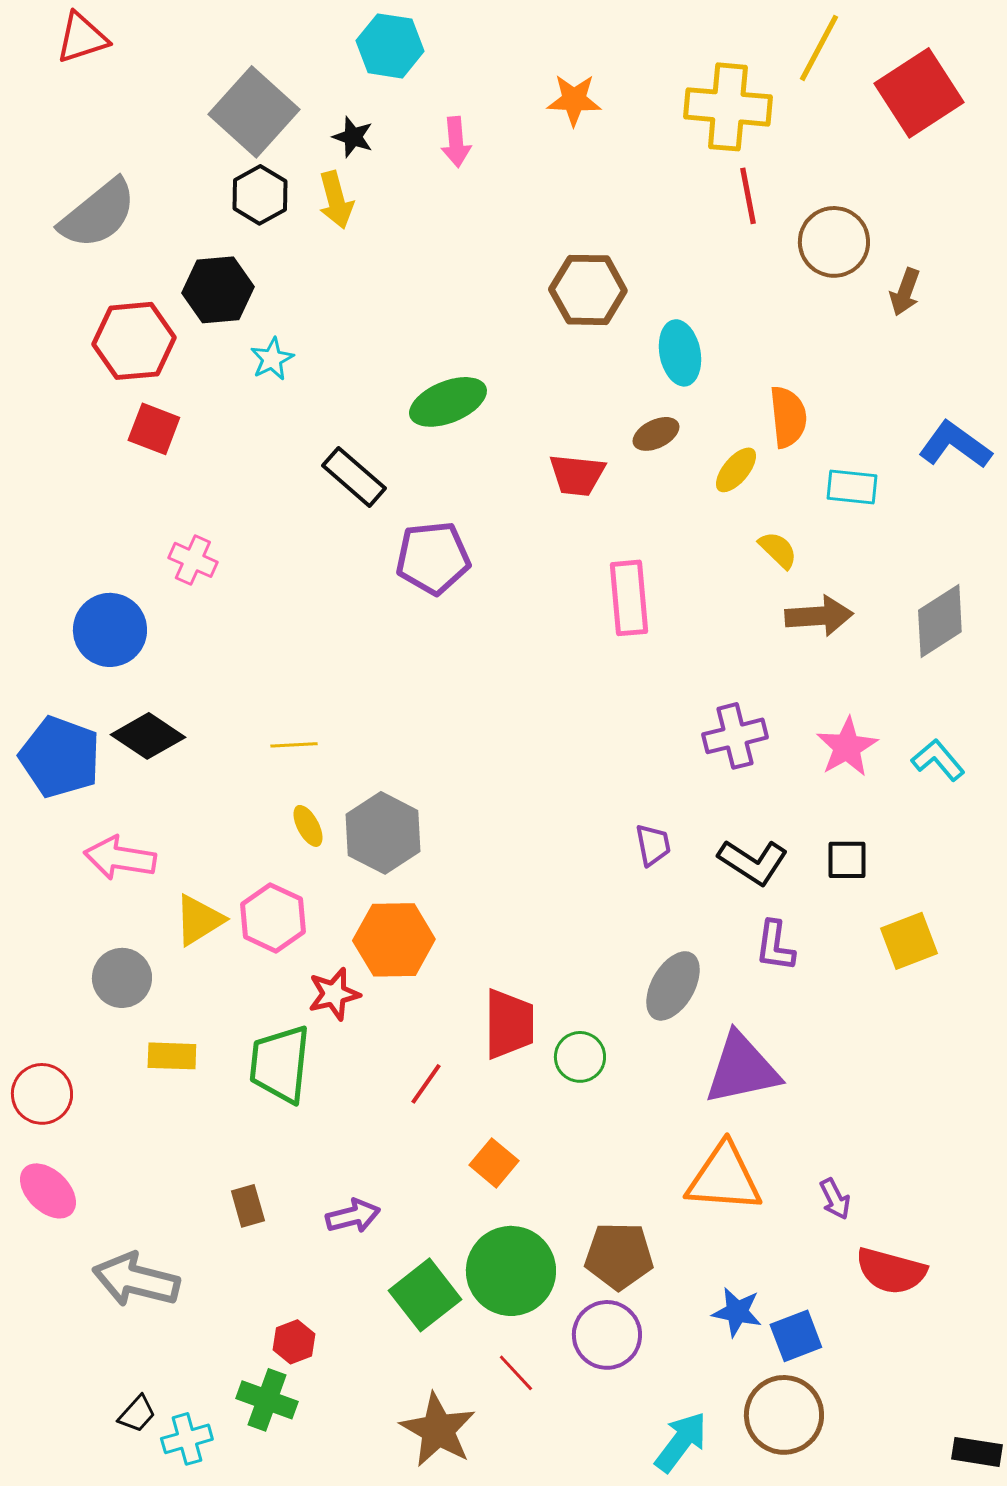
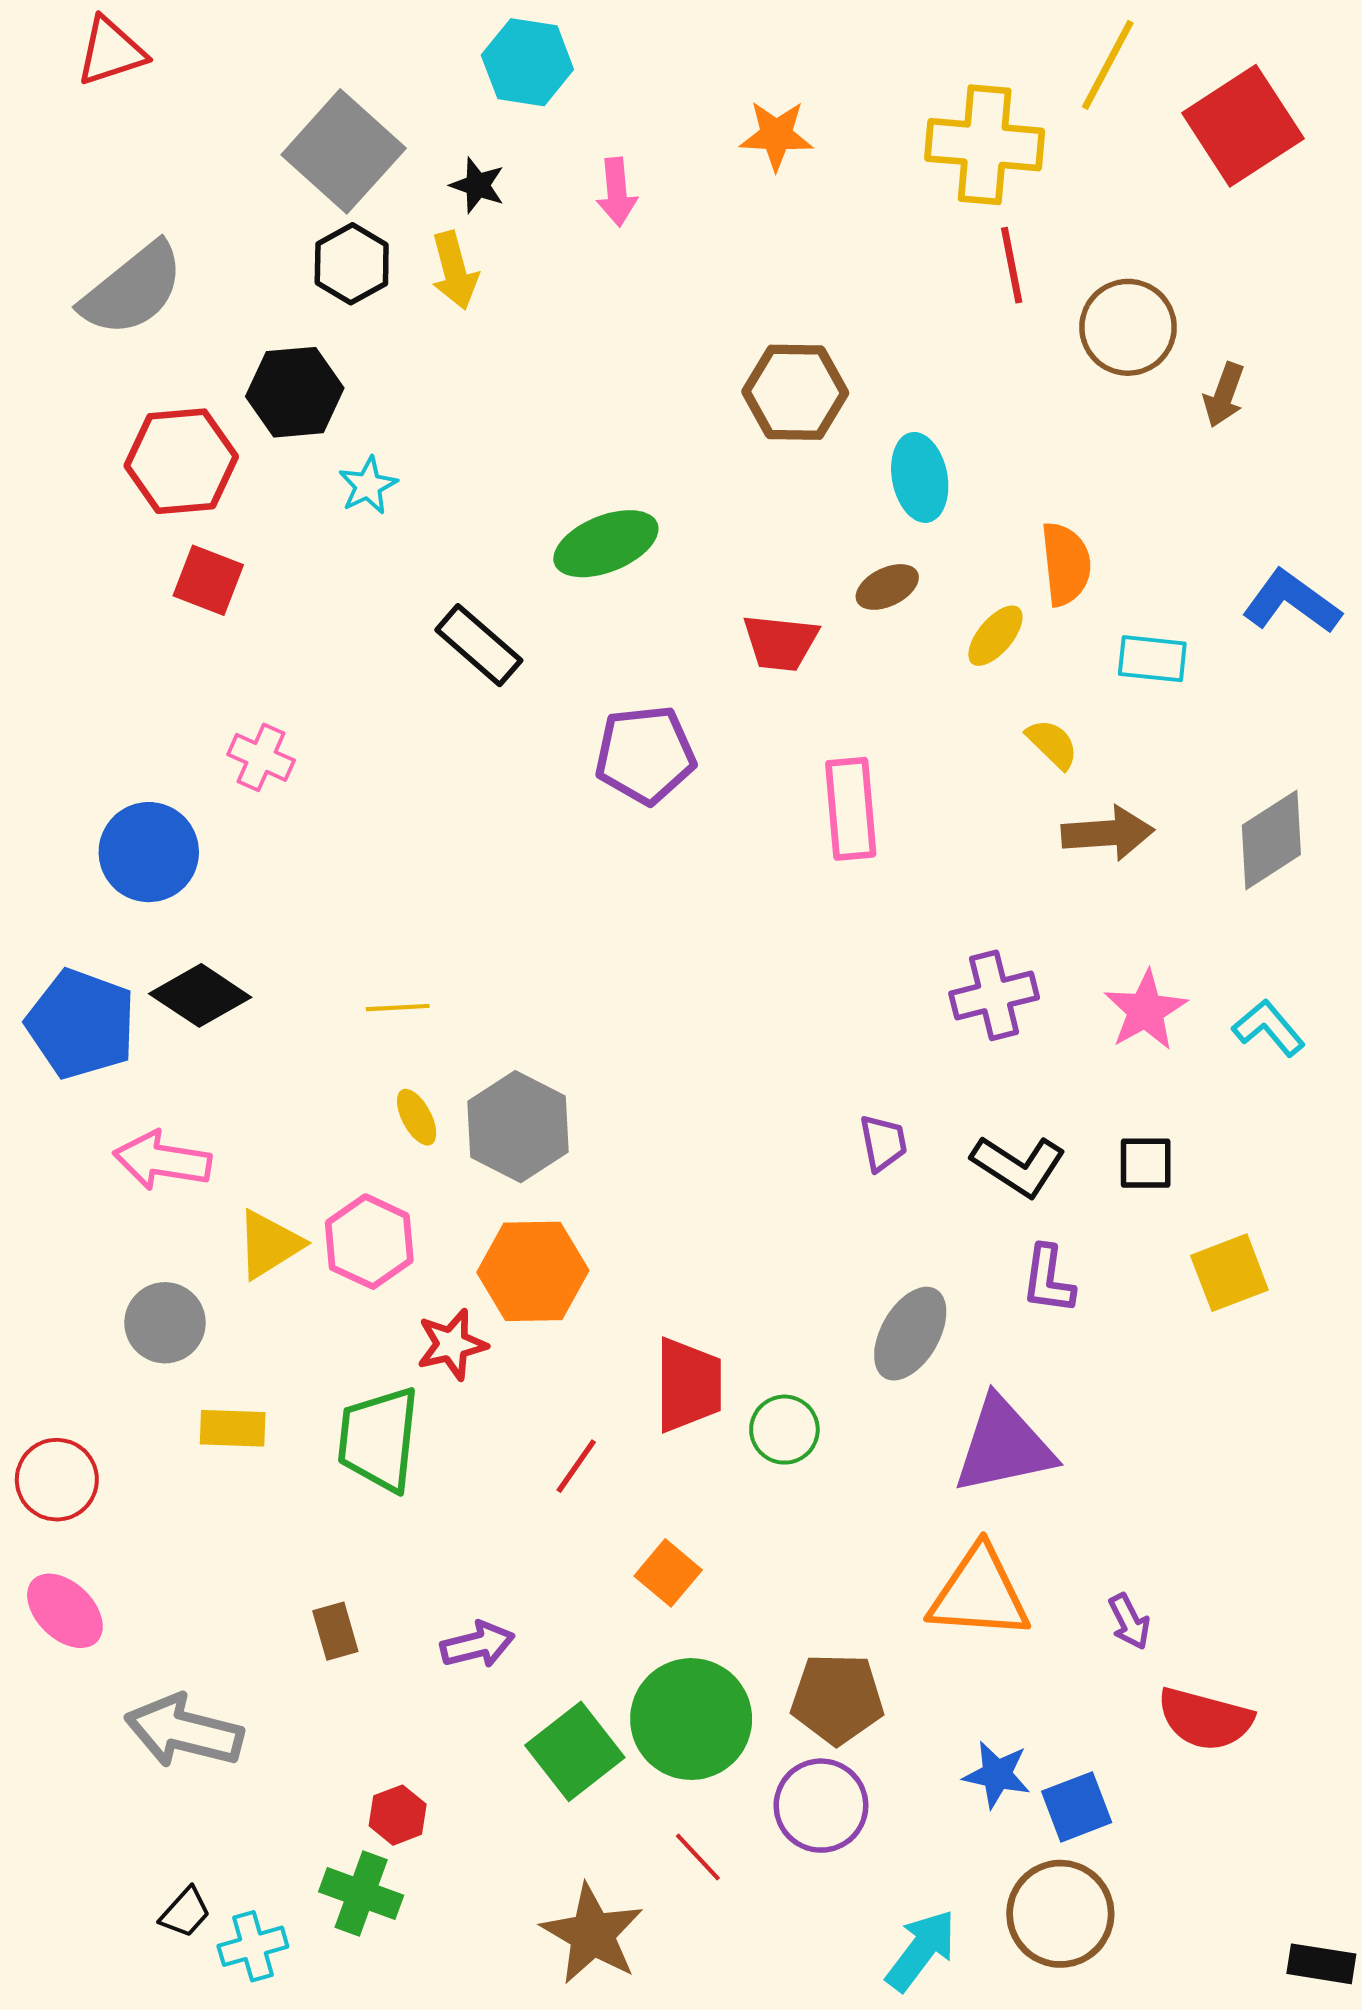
purple pentagon: (433, 558) -> (645, 755), moved

